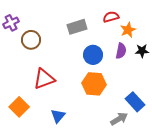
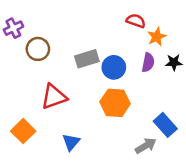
red semicircle: (111, 17) -> (136, 21), turned 35
gray rectangle: (77, 27) -> (87, 59), moved

